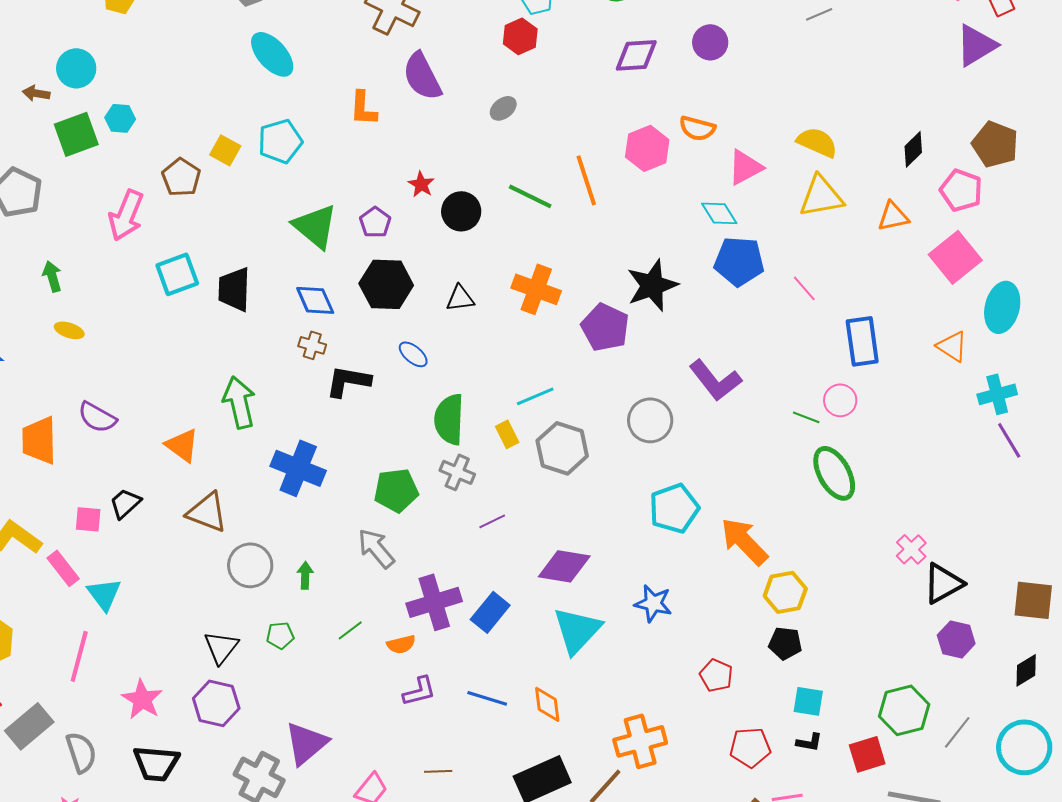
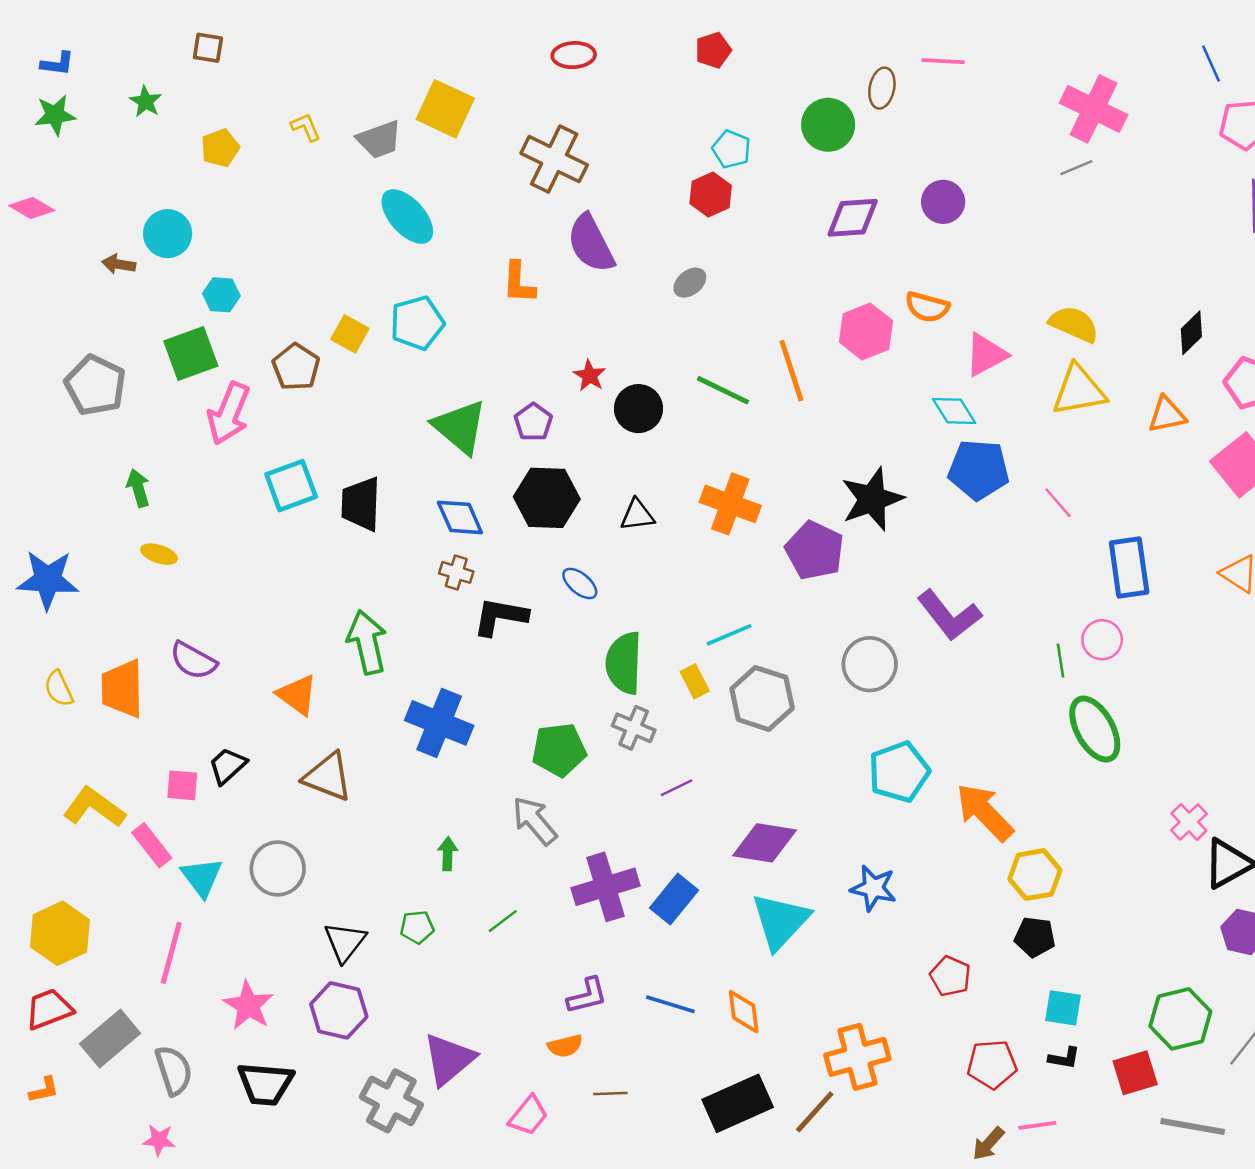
green square: (76, 134) -> (191, 354), moved
green line: (806, 417) -> (1061, 661), turned 60
gray circle: (250, 565) -> (278, 868), moved
orange semicircle: (401, 644) -> (565, 1046), moved

